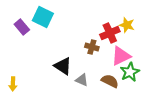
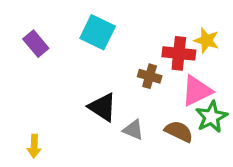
cyan square: (43, 17) -> (98, 32), moved
red cross: (110, 33) -> (179, 53), turned 30
yellow arrow: (13, 84) -> (34, 146), moved

